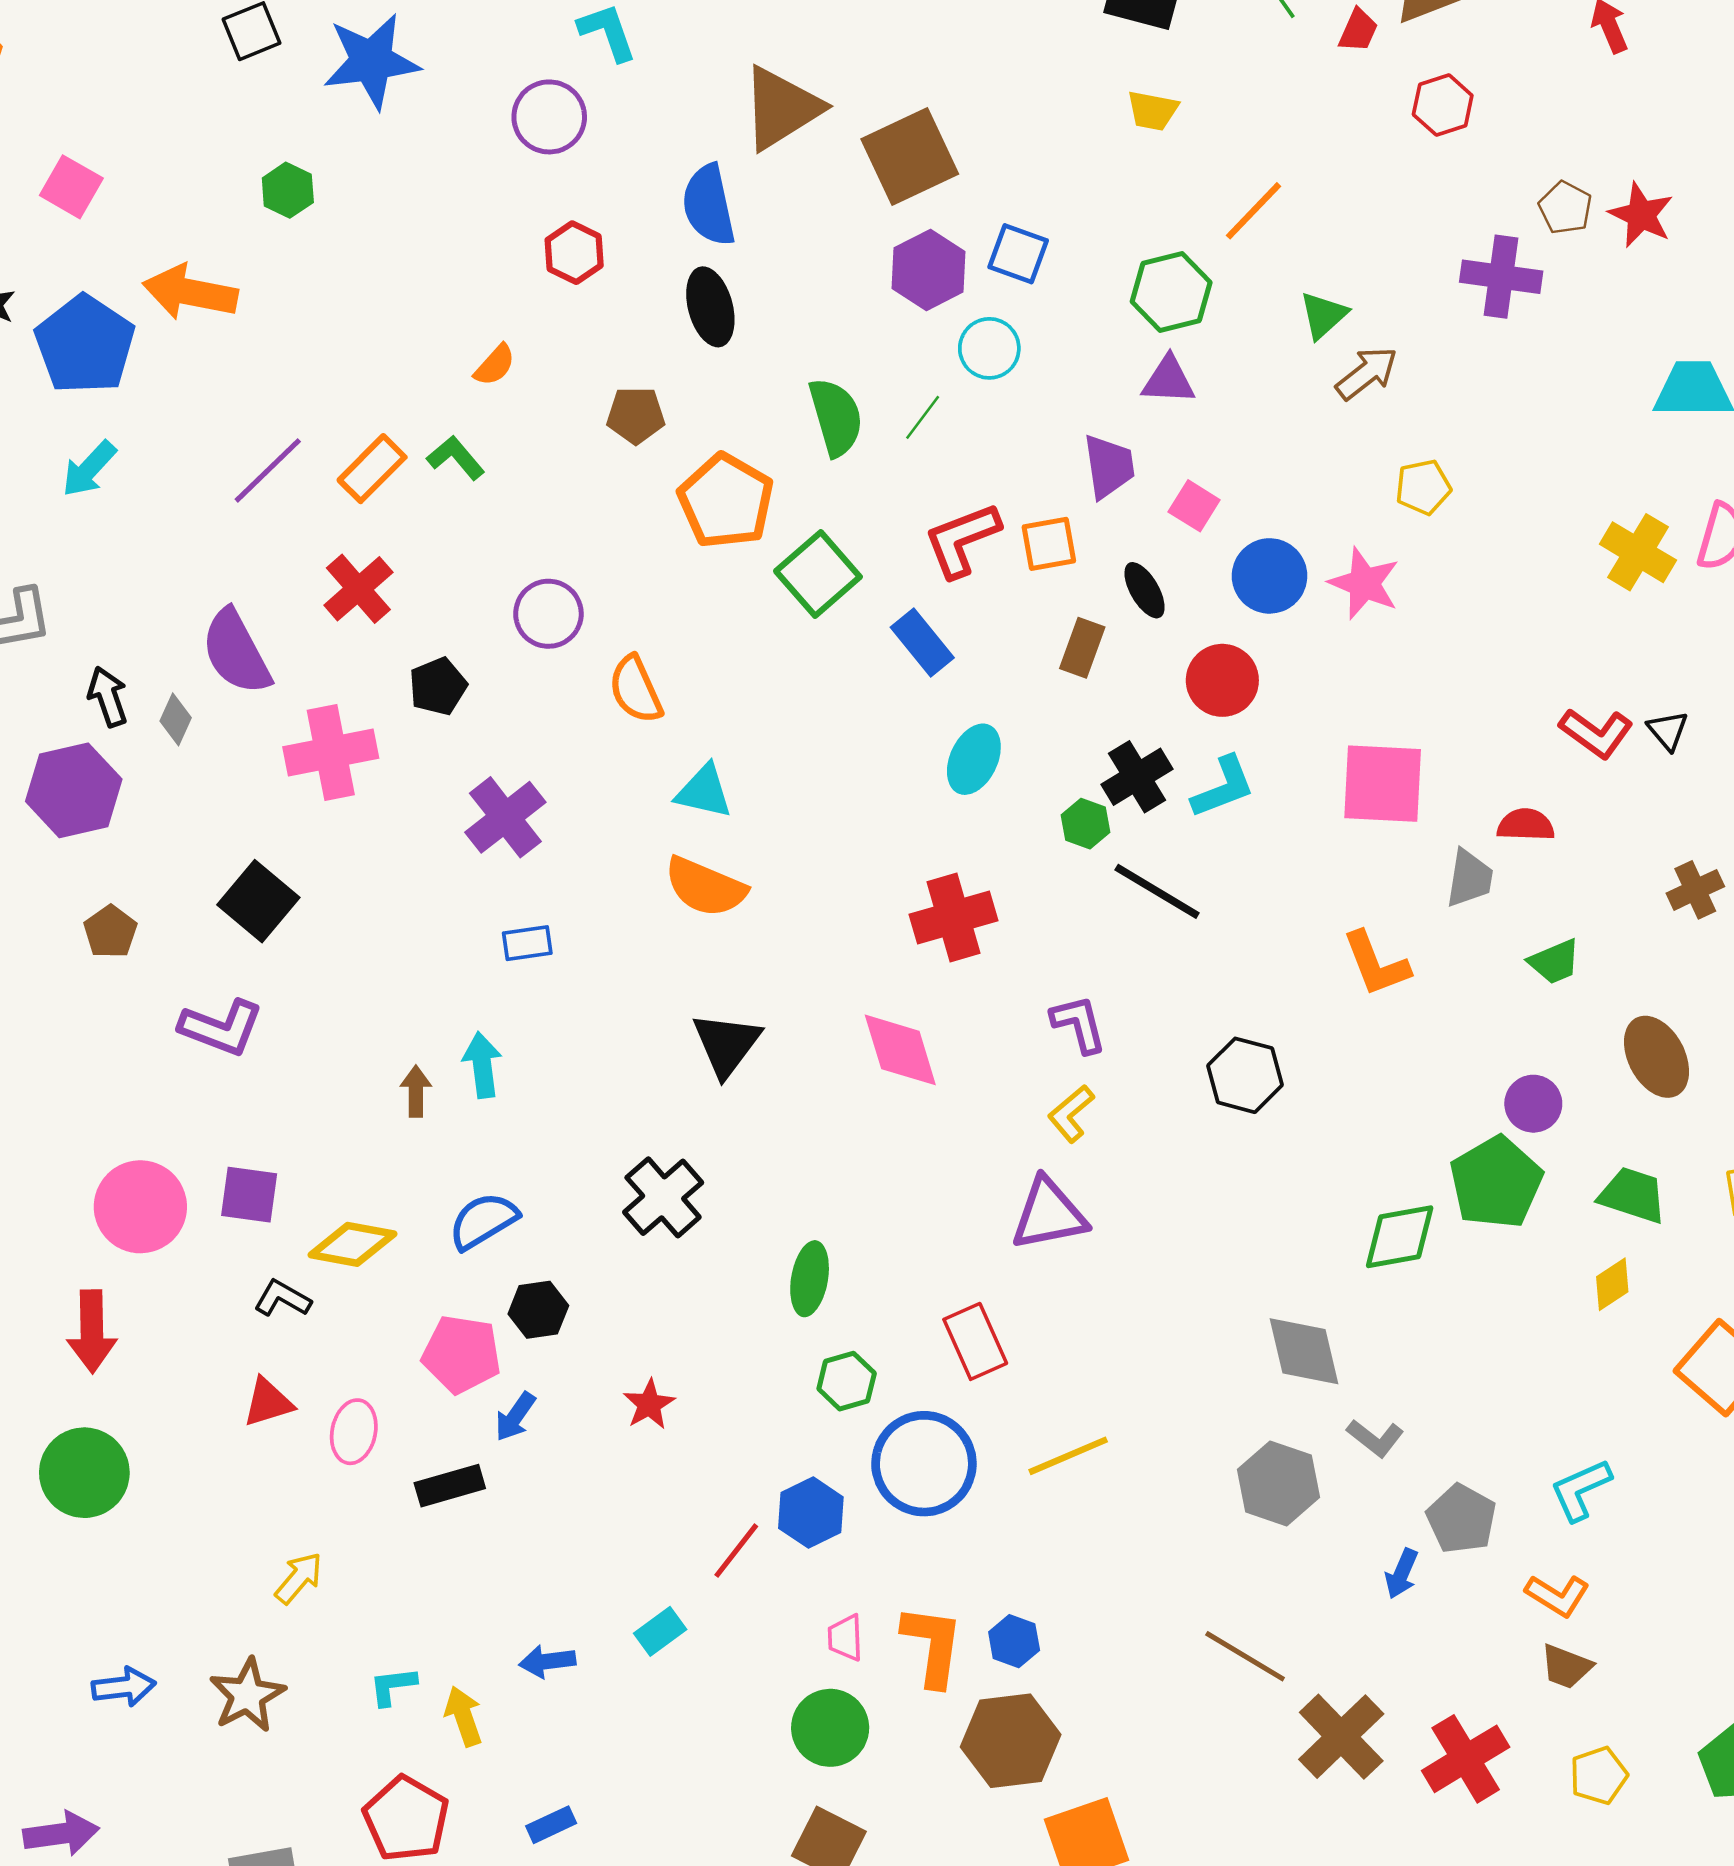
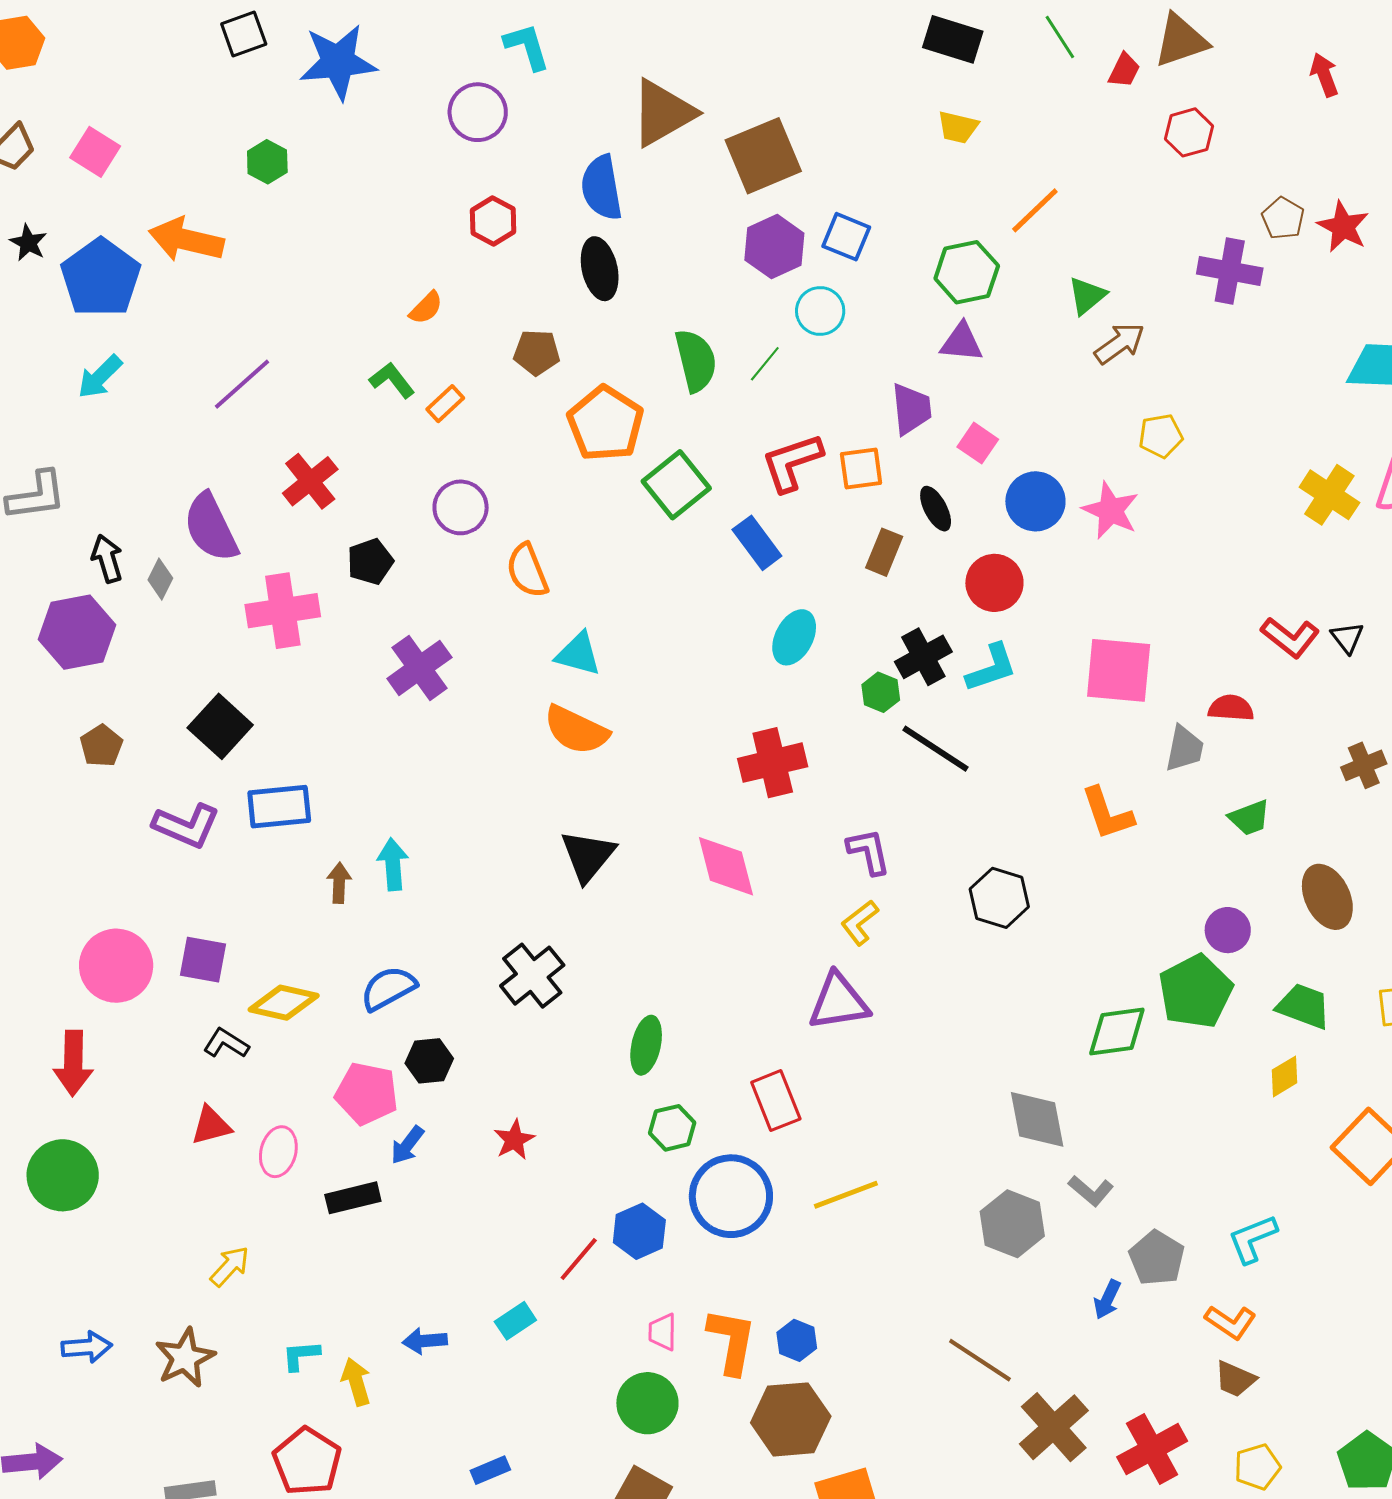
orange rectangle: (372, 469) -> (445, 404), moved, size x0.7
blue rectangle: (527, 943) -> (279, 807), moved, size x1.6
blue rectangle: (551, 1825) -> (490, 1470), moved

